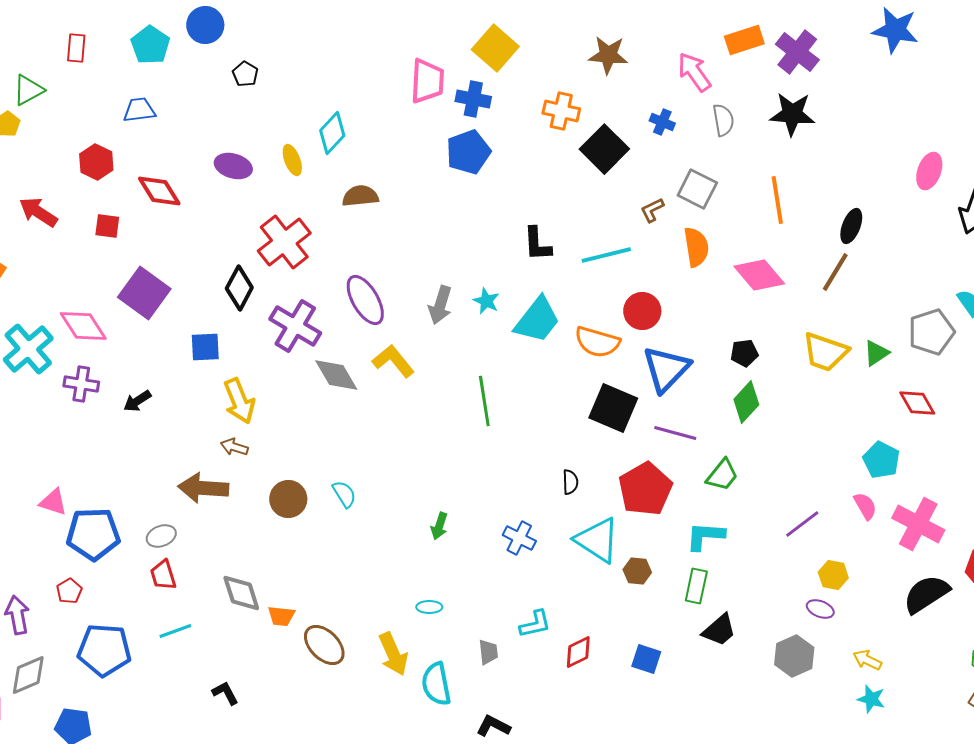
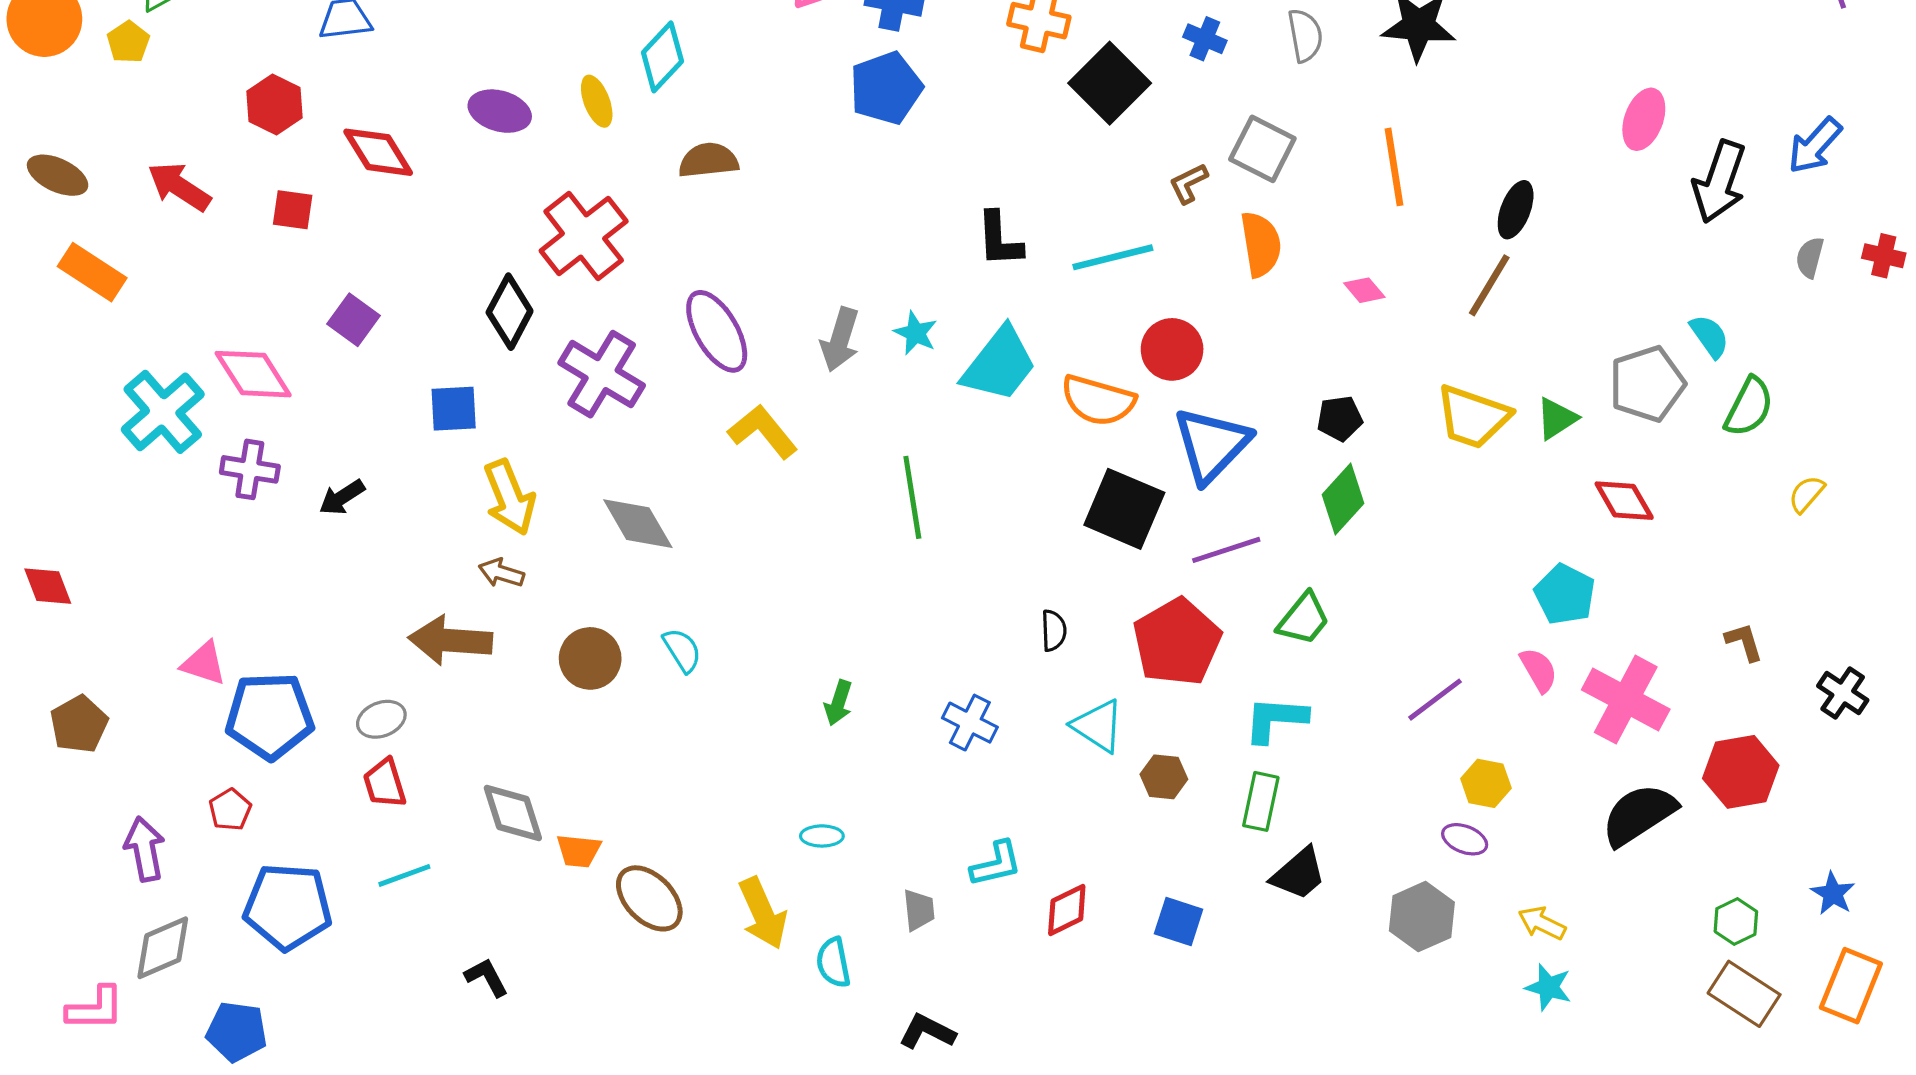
pink diamond: (759, 275) -> (1364, 290), size x0.5
purple square: (144, 293) -> (353, 320), size x0.6
gray diamond: (336, 375) -> (638, 524), moved
purple line: (675, 433) -> (1226, 550), turned -33
cyan triangle: (597, 540) -> (1098, 726), size x0.7
cyan semicircle: (436, 684) -> (833, 963), size x0.7

